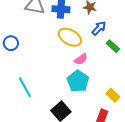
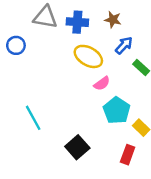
blue circle: (11, 43) -> (16, 45), moved
cyan pentagon: (78, 81) -> (117, 110), moved

